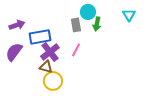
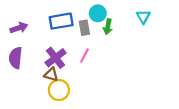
blue rectangle: (40, 37) -> (61, 21), moved
purple semicircle: (14, 52) -> (16, 58), turned -30

